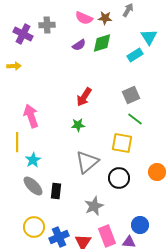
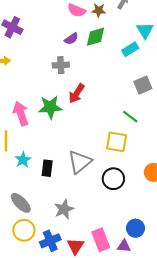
gray cross: (47, 25) -> (61, 65), moved
gray square: (131, 95) -> (143, 85), moved
green star: (78, 125) -> (50, 107), moved, size x1.6
gray ellipse: (33, 186) -> (21, 203), moved
black rectangle: (56, 191) -> (47, 168), moved
gray star: (94, 206) -> (64, 209), moved

